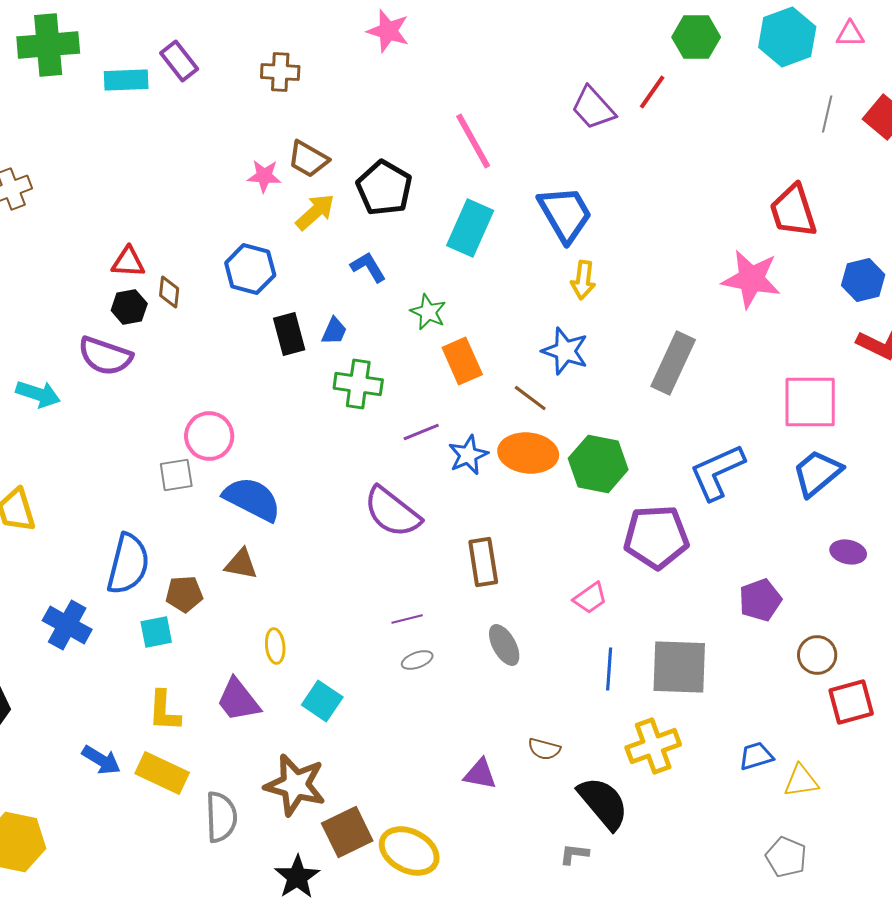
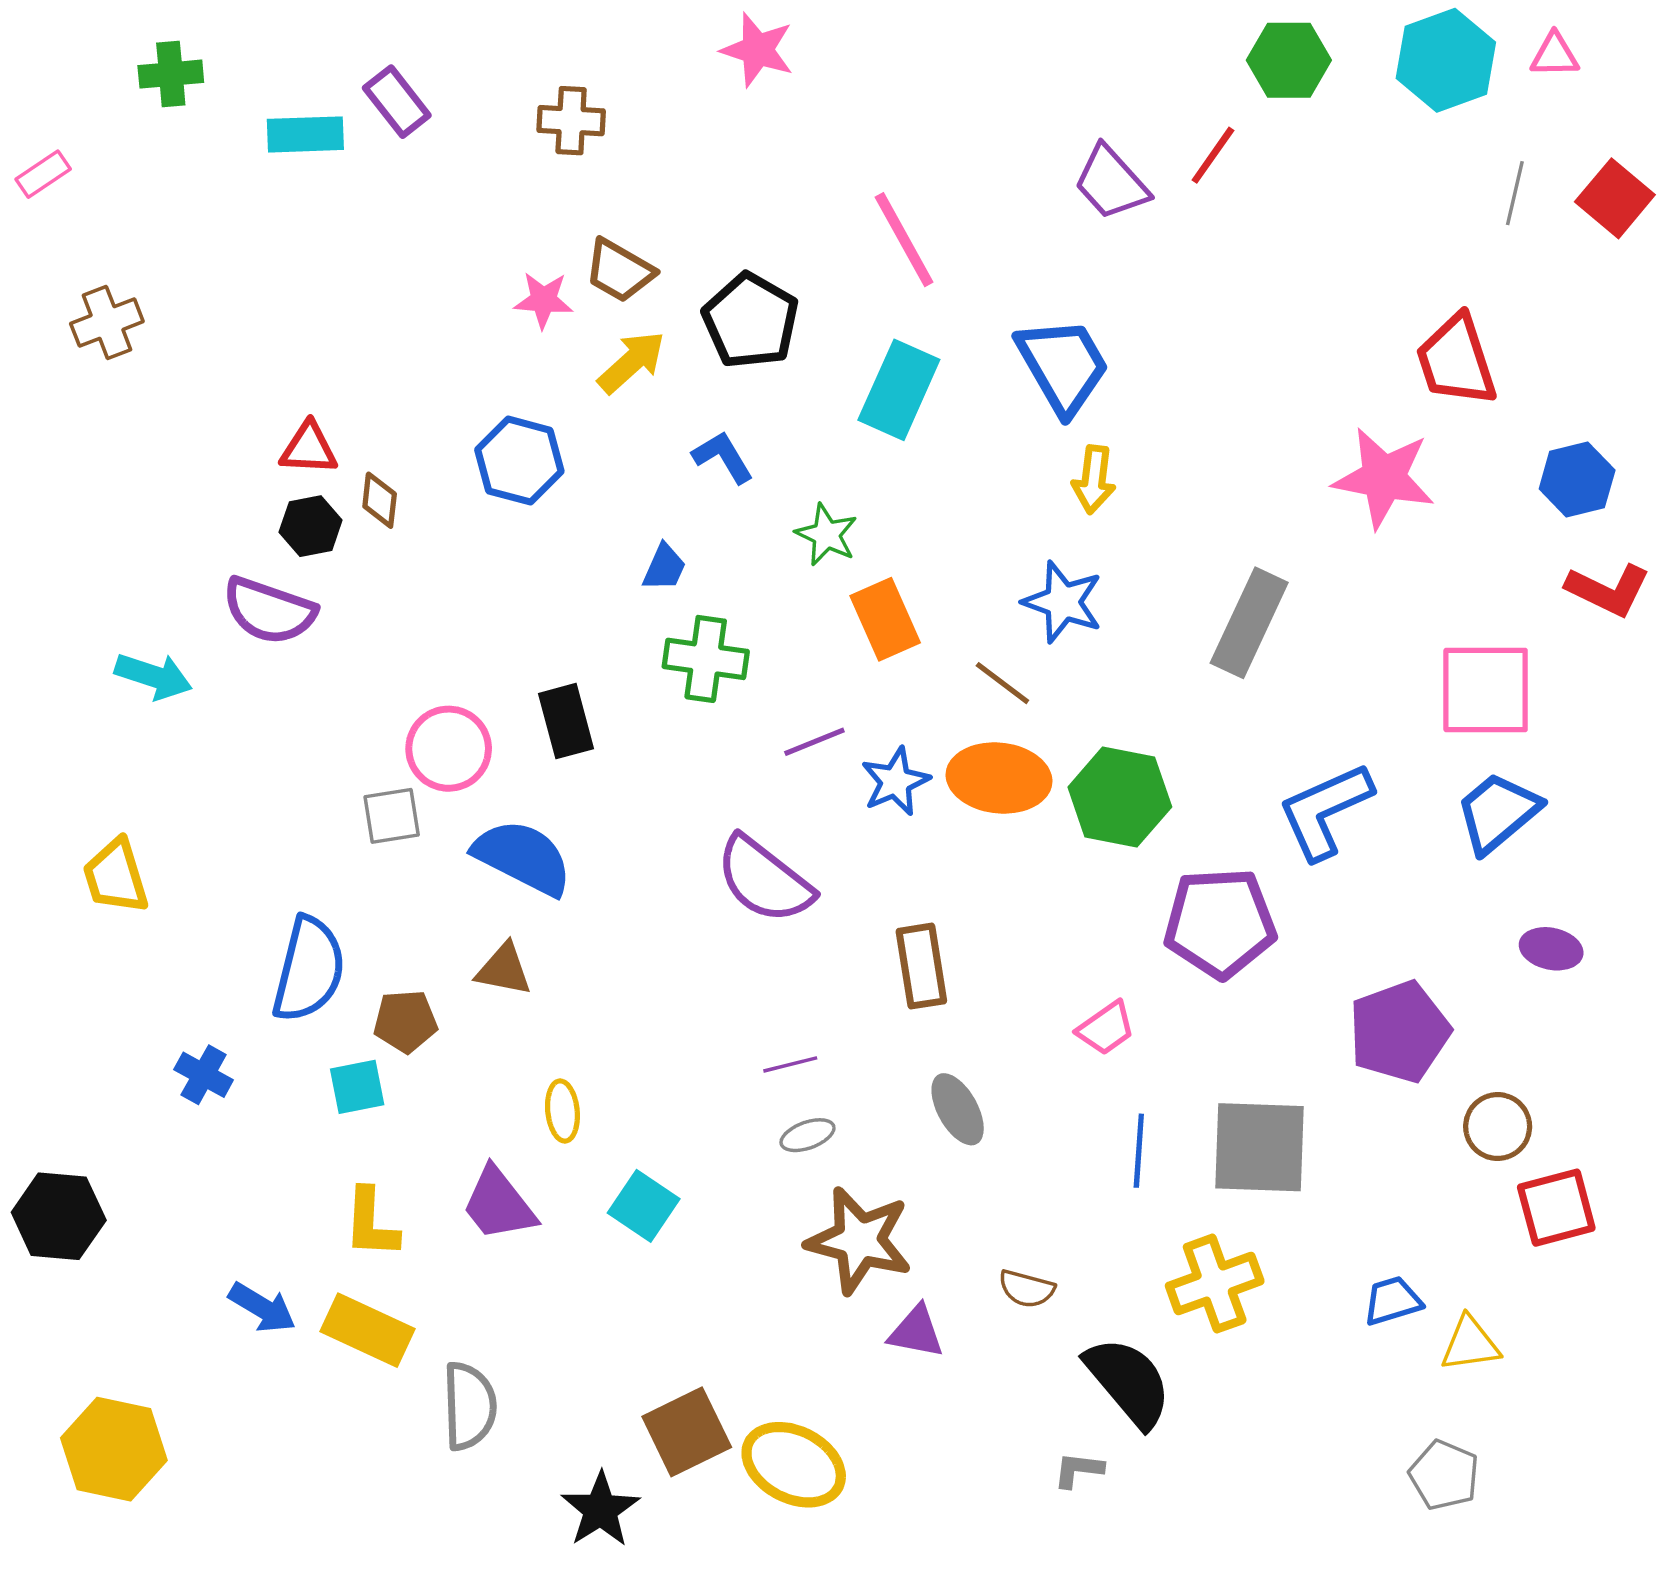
green cross: (48, 45) -> (171, 74), size x0.6
black rectangle: (289, 334) -> (566, 721), moved
purple pentagon: (760, 600) -> (1399, 1032), size x1.4
blue cross: (67, 625) -> (204, 1075), size x0.7
brown star: (295, 785) -> (859, 1240), moved

